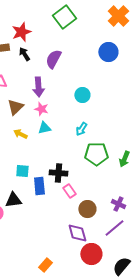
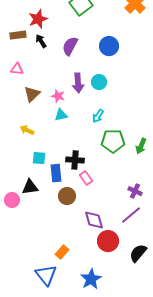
blue circle: (108, 52) -> (109, 46), moved
purple arrow: (38, 87) -> (78, 83), moved
yellow arrow: (20, 134) -> (27, 130), moved
brown circle: (87, 209) -> (67, 196), moved

